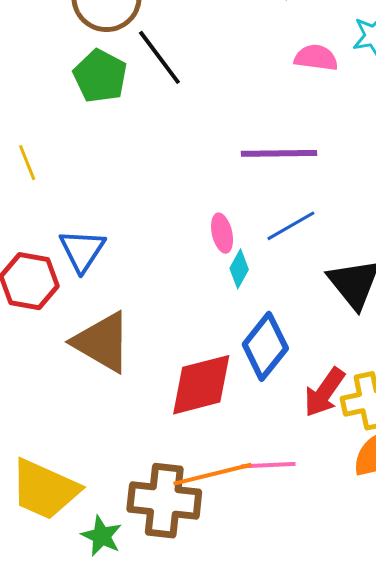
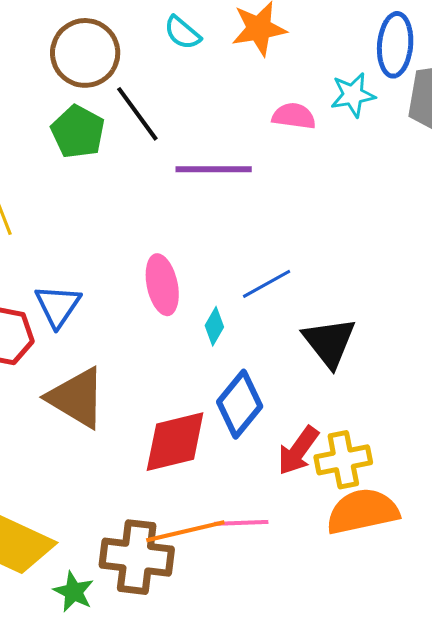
purple line: (279, 153) -> (214, 169), moved
pink ellipse: (222, 233) -> (162, 285), moved, size x1.5

